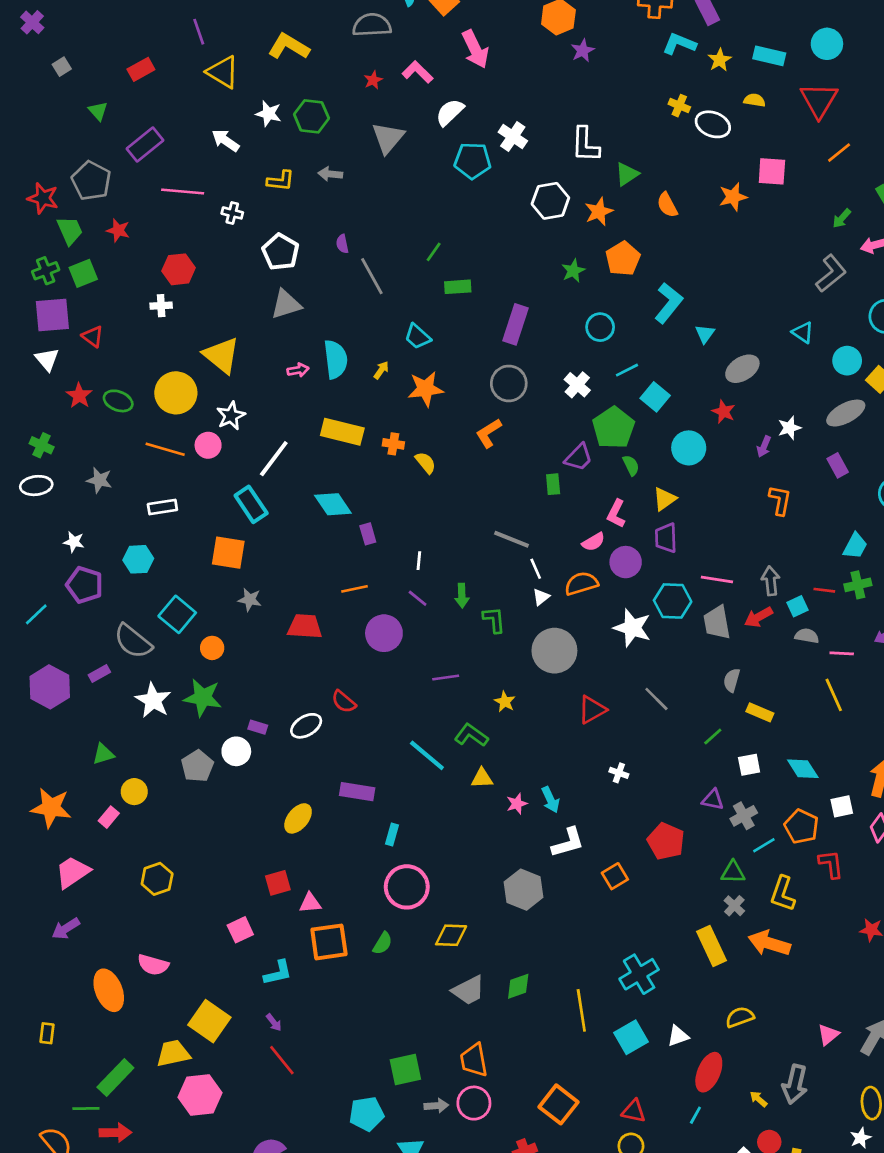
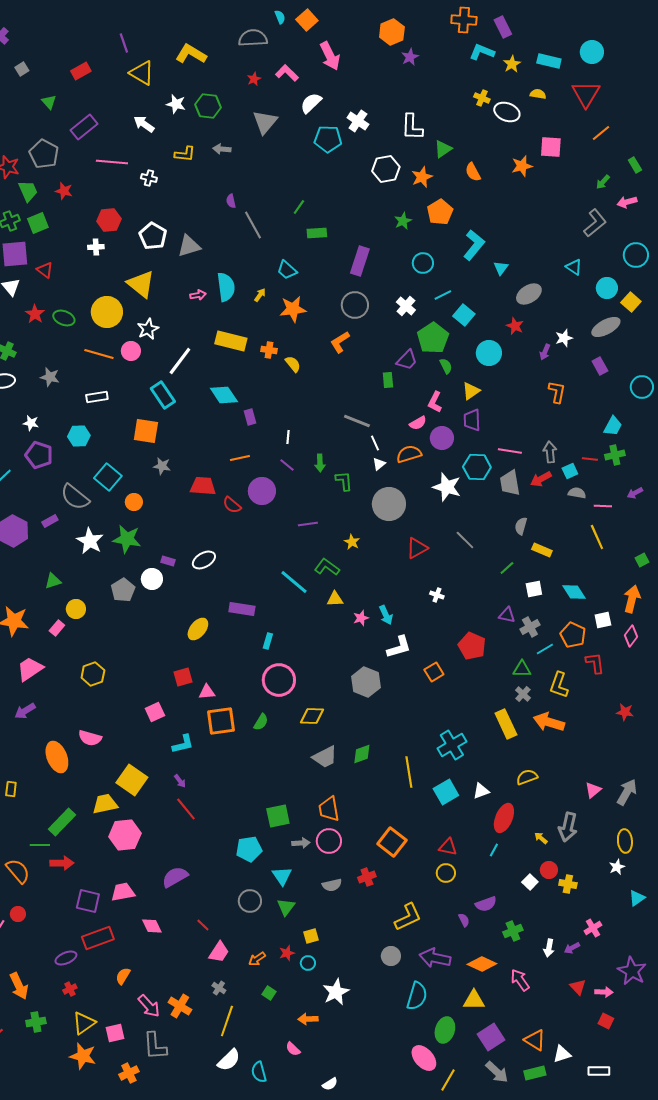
white pentagon: (281, 252) -> (153, 236), moved
red semicircle: (344, 702) -> (232, 505), moved

